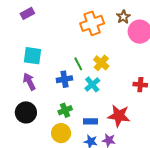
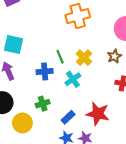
brown star: (123, 17) -> (114, 56), moved
blue rectangle: (91, 121) -> (68, 117), turned -48
yellow circle: (61, 133) -> (22, 123), moved

